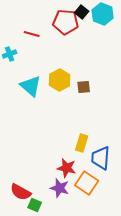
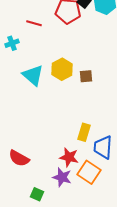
red semicircle: (21, 192) -> (19, 158), moved

